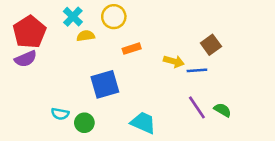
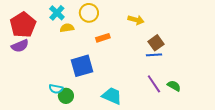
brown square: (211, 45) -> (156, 43), moved
yellow arrow: (174, 61) -> (136, 20), moved
cyan semicircle: (60, 114) -> (56, 89), moved

